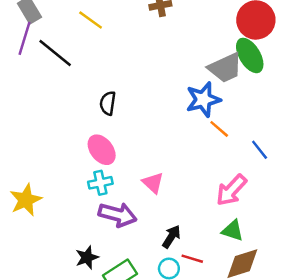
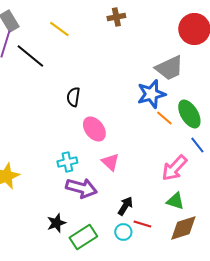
green ellipse: (250, 55) -> (189, 114), moved
pink ellipse: (102, 150) -> (94, 129), moved
blue line: (260, 150) -> (197, 145), moved

